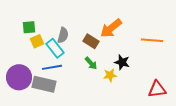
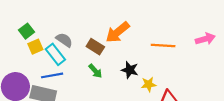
green square: (29, 27) -> (27, 31), turned -32
gray semicircle: (63, 35) -> (64, 40), turned -70
yellow star: (110, 75) -> (149, 84), moved

